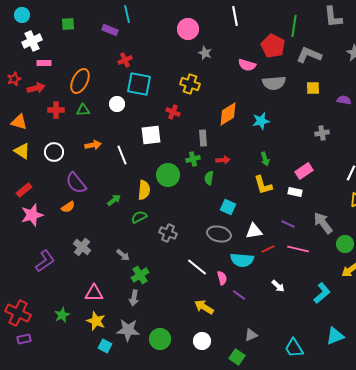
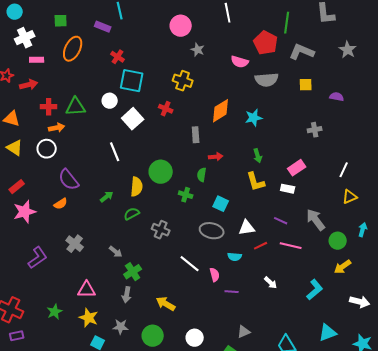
red cross: (125, 60) -> (118, 57), turned -32
orange ellipse: (80, 81) -> (73, 49), moved
green triangle: (83, 110) -> (76, 107), size x1.5
white square: (151, 135) -> (133, 119), moved, turned -35
orange arrow: (93, 145) -> (57, 128), moved
green cross: (193, 159) -> (186, 195), moved, turned 32
cyan semicircle: (242, 260) -> (235, 257), size x0.6
purple line: (239, 295) -> (232, 292), turned -32
yellow arrow: (204, 307) -> (166, 304), moved
gray star: (128, 330) -> (121, 327), size x0.7

